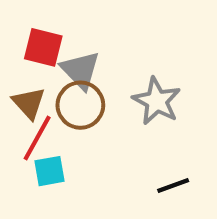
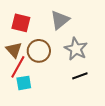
gray triangle: (80, 70) -> (60, 20), moved, turned 35
black line: (173, 186) -> (80, 76), moved

